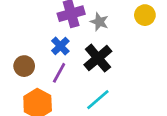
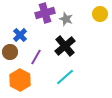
blue cross: (60, 46) -> (20, 35), moved

